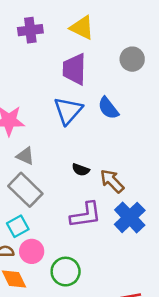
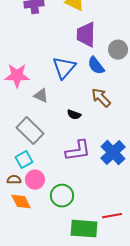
gray circle: (132, 59) -> (118, 50), moved
purple trapezoid: (74, 69) -> (86, 35), moved
gray triangle: (25, 156) -> (41, 96), moved
brown arrow: (112, 181) -> (101, 98), moved

